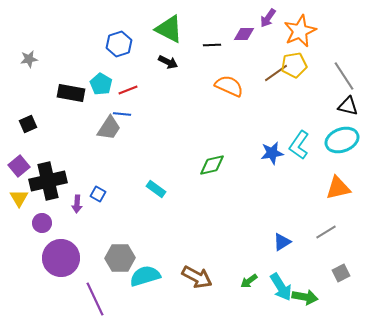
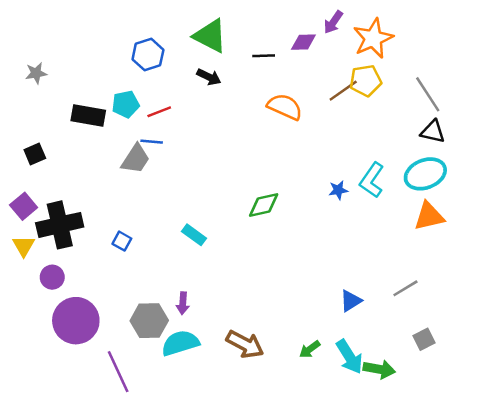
cyan pentagon: (101, 84) -> (126, 104), turned 30
blue star: (272, 153) -> (338, 190), size x0.7
orange triangle: (338, 188) -> (429, 216), moved
purple arrow: (77, 204) -> (183, 303), moved

